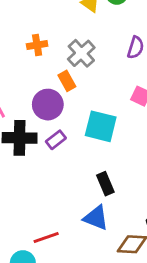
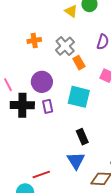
orange rectangle: (67, 81) -> (79, 63), moved
purple rectangle: (56, 140) -> (48, 106), turned -64
blue triangle: (96, 218) -> (76, 161), turned 36

